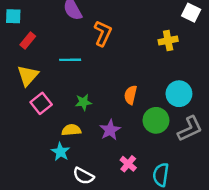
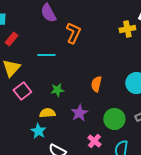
yellow cross: (168, 41) -> (127, 29), moved
green circle: (156, 120) -> (114, 119), moved

